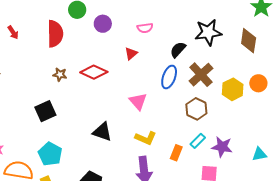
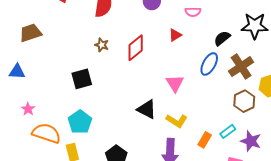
red diamond: (94, 72) -> (136, 48), turned -72
brown hexagon: (196, 109) -> (244, 101), moved
black triangle: (102, 132) -> (147, 109), moved

